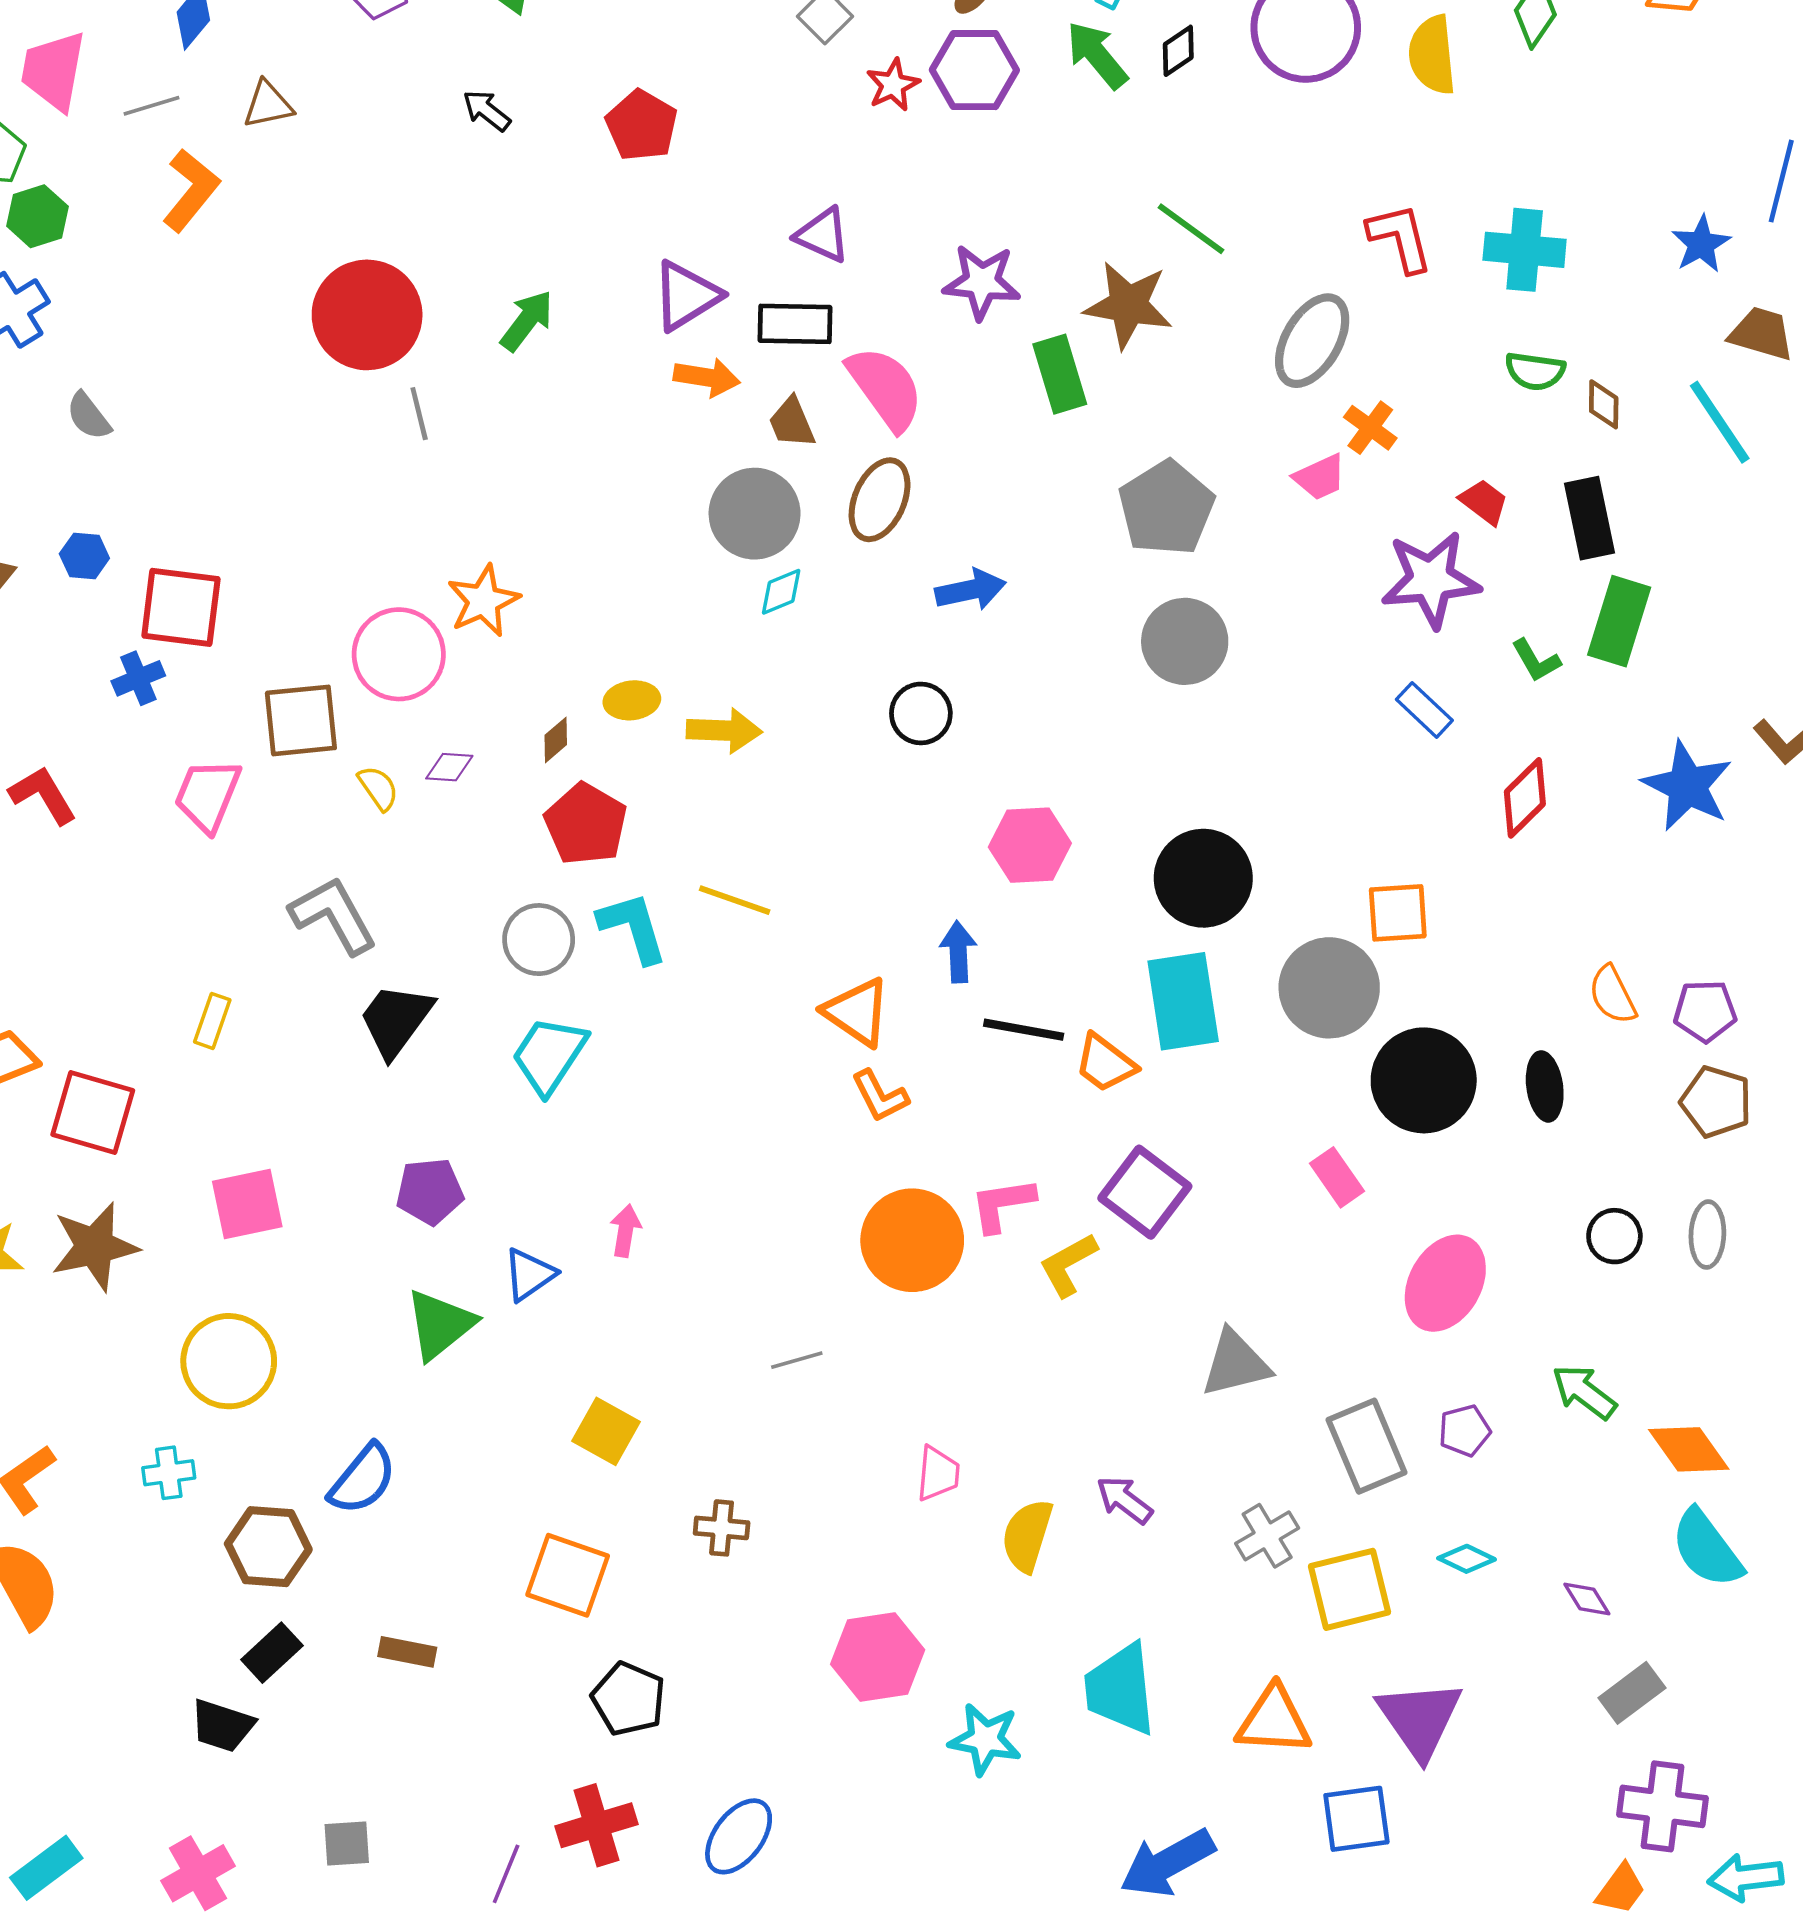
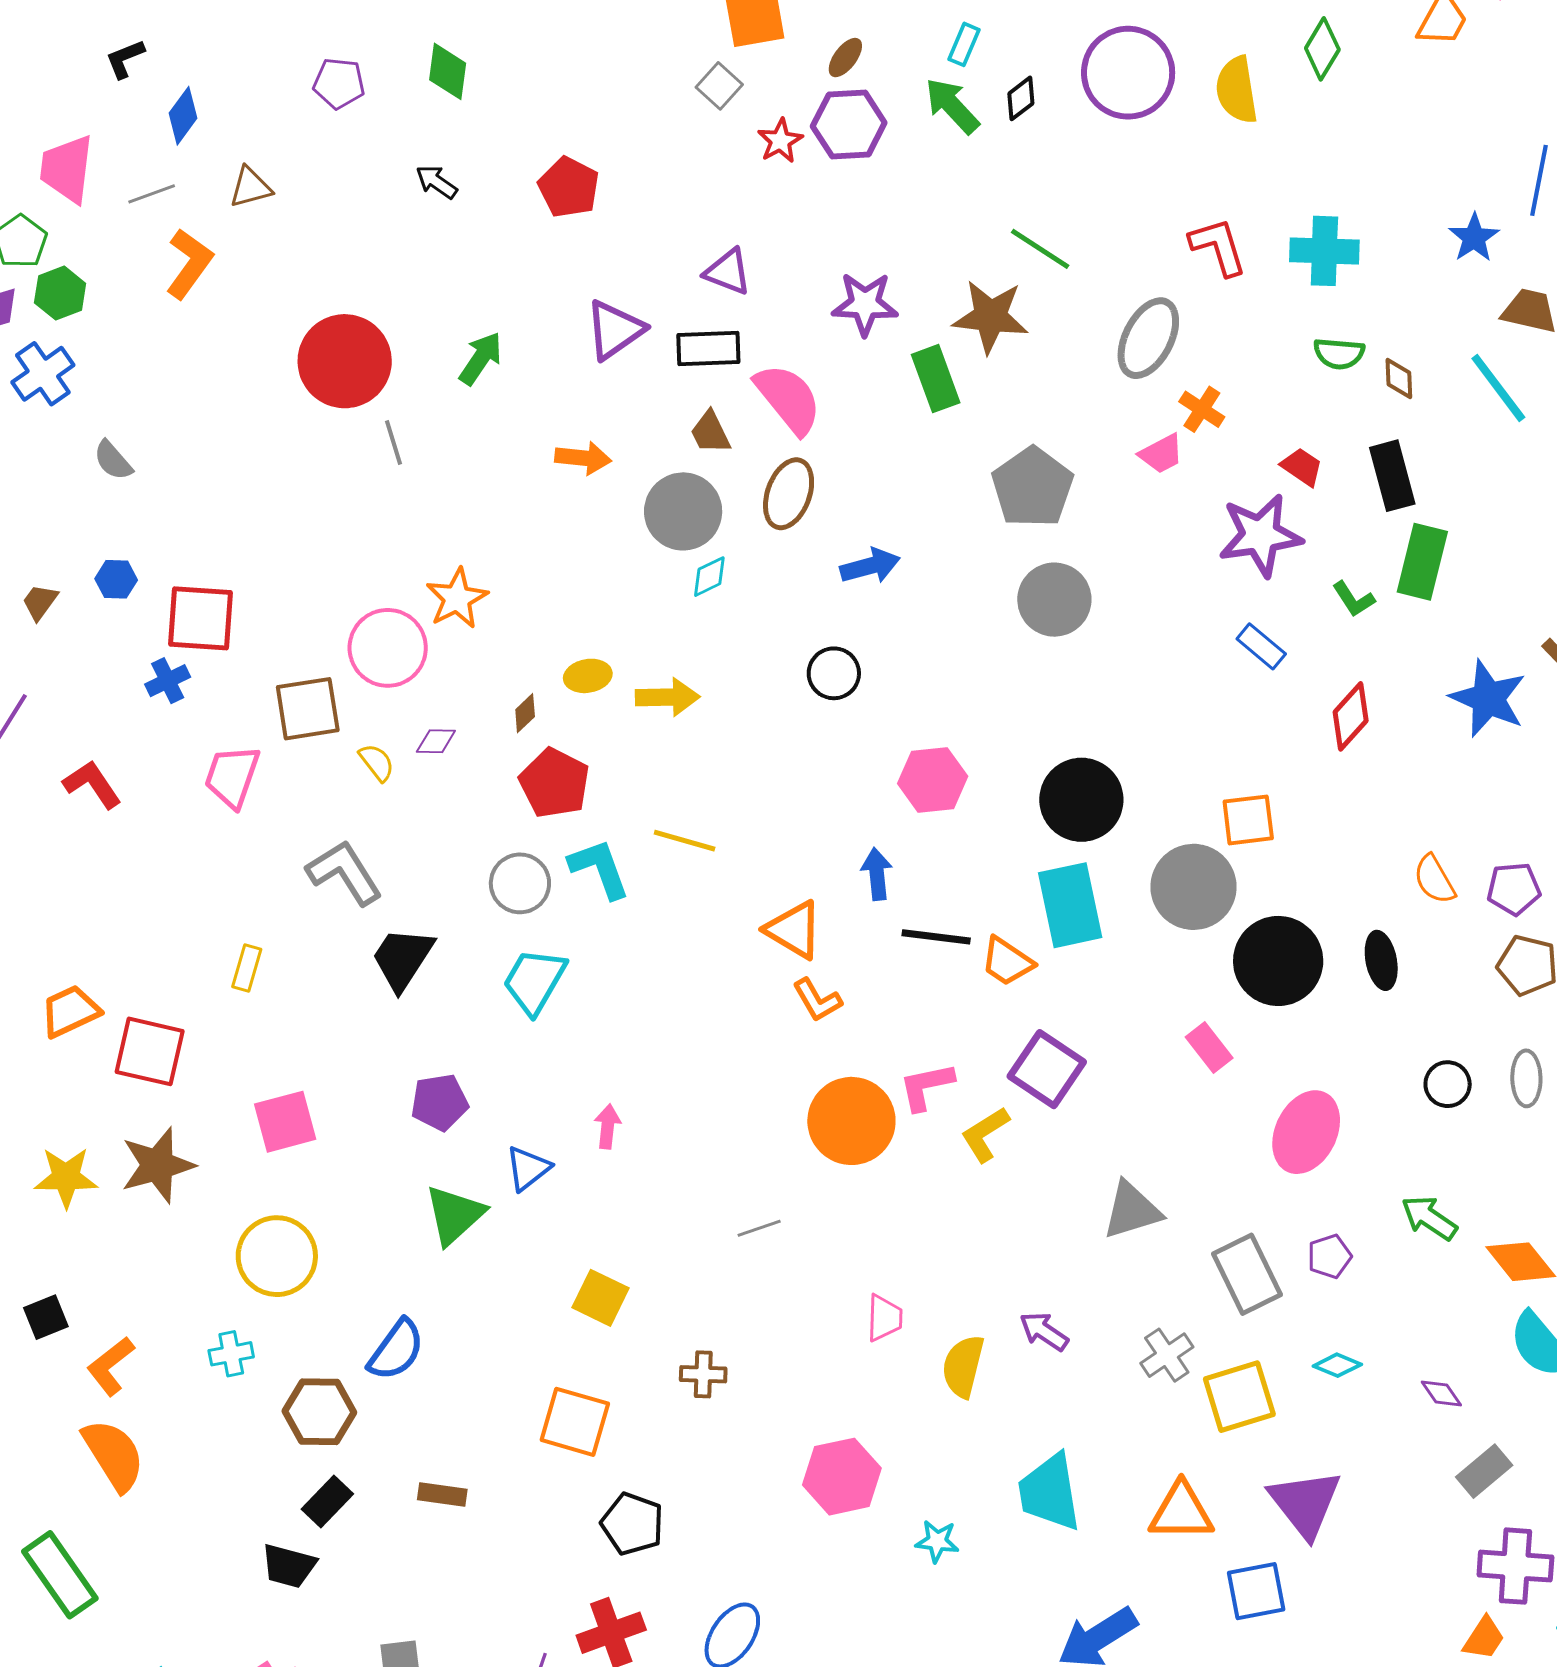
orange arrow: (707, 377) -> (583, 458), moved
cyan star: (985, 1739) -> (937, 1541), size x0.7

